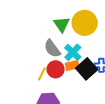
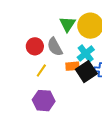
cyan cross: (73, 52) -> (86, 54), moved
red circle: (56, 69) -> (35, 46), moved

